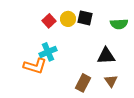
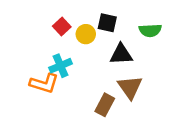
yellow circle: (68, 19) -> (86, 34), moved
black triangle: (106, 56) -> (121, 54), moved
brown triangle: (111, 81) -> (130, 87), moved, size x1.5

